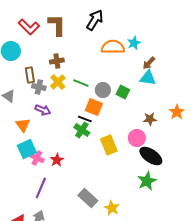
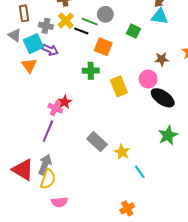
brown rectangle: (30, 75) -> (24, 13), moved
gray circle: (103, 90) -> (105, 14), moved
black line: (85, 119) -> (81, 31), moved
green cross: (82, 130) -> (91, 71), turned -35
cyan square: (27, 149) -> (33, 44), moved
pink cross: (37, 158) -> (55, 108), moved
green star: (147, 181) -> (168, 135), moved

